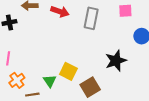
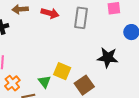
black star: (116, 61) -> (108, 58), turned 30

